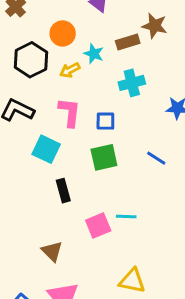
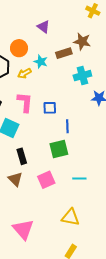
cyan cross: (132, 83) -> (82, 76), moved
green square: (104, 157) -> (59, 149), moved
blue line: (156, 158) -> (67, 126), moved, turned 56
cyan line: (126, 217) -> (79, 178), moved
brown triangle: (52, 251) -> (15, 179), moved

